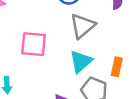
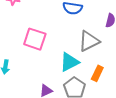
gray triangle: (82, 26) -> (89, 41), moved

